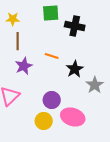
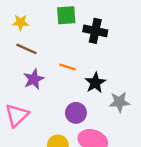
brown line: (18, 41) -> (27, 49), turned -66
gray star: (95, 85) -> (119, 102), turned 30
purple circle: (52, 100) -> (76, 113), moved

